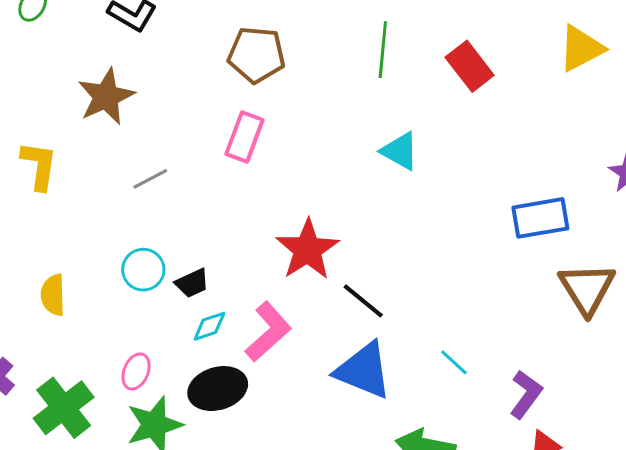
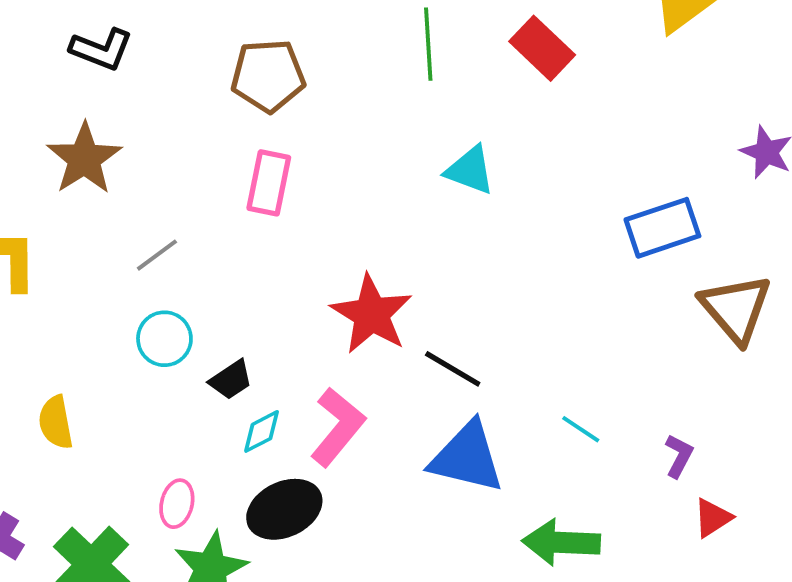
cyan circle: (143, 270) -> (164, 339), moved
purple L-shape: (526, 394) -> (679, 456), size x0.7

